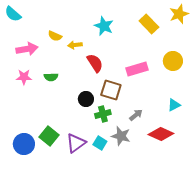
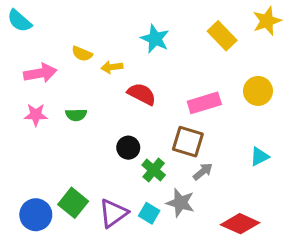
red semicircle: (95, 63) -> (142, 94), turned -30
brown square: (111, 90) -> (188, 142), moved
green cross: (103, 114) -> (154, 170), turned -35
red diamond: (161, 134) -> (240, 224), moved

